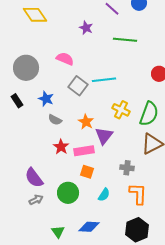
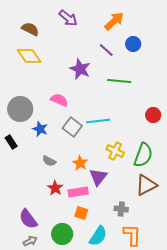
purple star: (86, 28) -> (80, 69), size x1.5
blue star: (46, 99) -> (40, 129), moved
cyan semicircle: (104, 195) -> (98, 236), size x1.5

